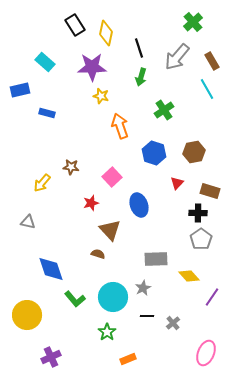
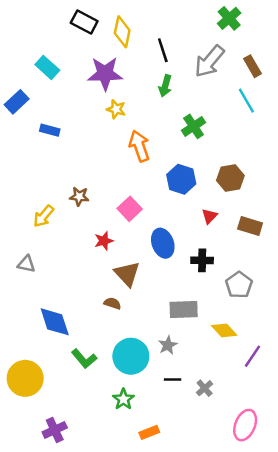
black rectangle: (75, 25) -> (84, 22), turned -30
blue rectangle: (20, 90) -> (17, 102), turned -30
black cross: (198, 213) -> (202, 260), moved

